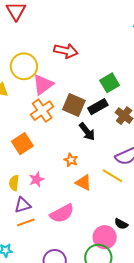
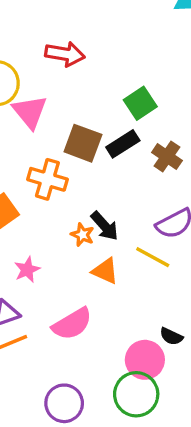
pink triangle: (43, 85) -> (30, 112), turned -30
orange cross: (42, 111) -> (47, 179), moved, turned -35
black arrow: (87, 132) -> (105, 226), moved

